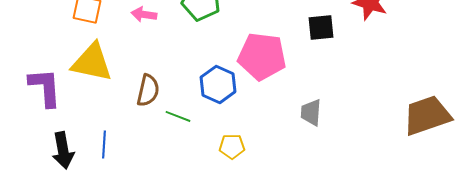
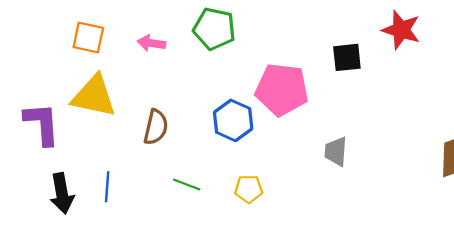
green line: (178, 116) -> (187, 185), moved

